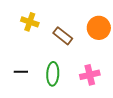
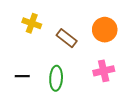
pink cross: (90, 75) -> (104, 71), moved

